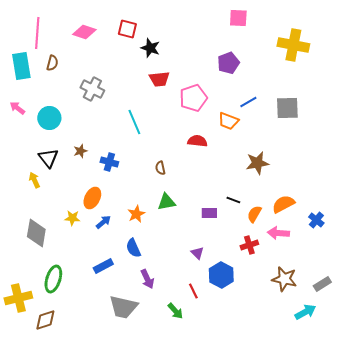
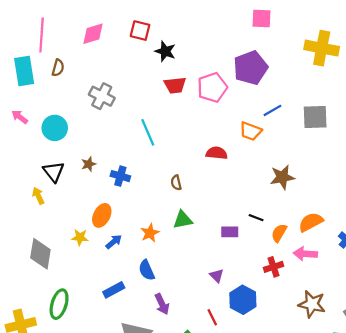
pink diamond: (84, 32) -> (93, 34), turned -35
purple pentagon: (228, 63) -> (251, 68), size x1.4
pink pentagon: (193, 98) -> (212, 87), moved

